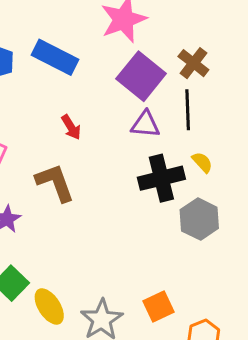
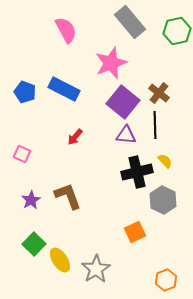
red arrow: (71, 127) -> (75, 137), turned 72
brown L-shape: (55, 183) -> (68, 196), moved
orange square: (159, 306) -> (135, 232), moved

